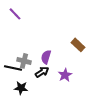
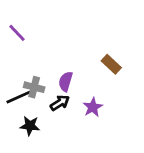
purple line: (15, 14) -> (17, 33), moved
black line: (13, 68) -> (18, 97), turned -36

